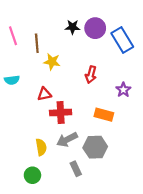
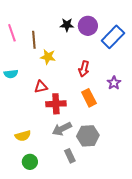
blue rectangle: (122, 40) -> (113, 37), turned 75
orange rectangle: (104, 115) -> (89, 98), moved, turned 48
yellow semicircle: (41, 147) -> (23, 136), moved, turned 84

